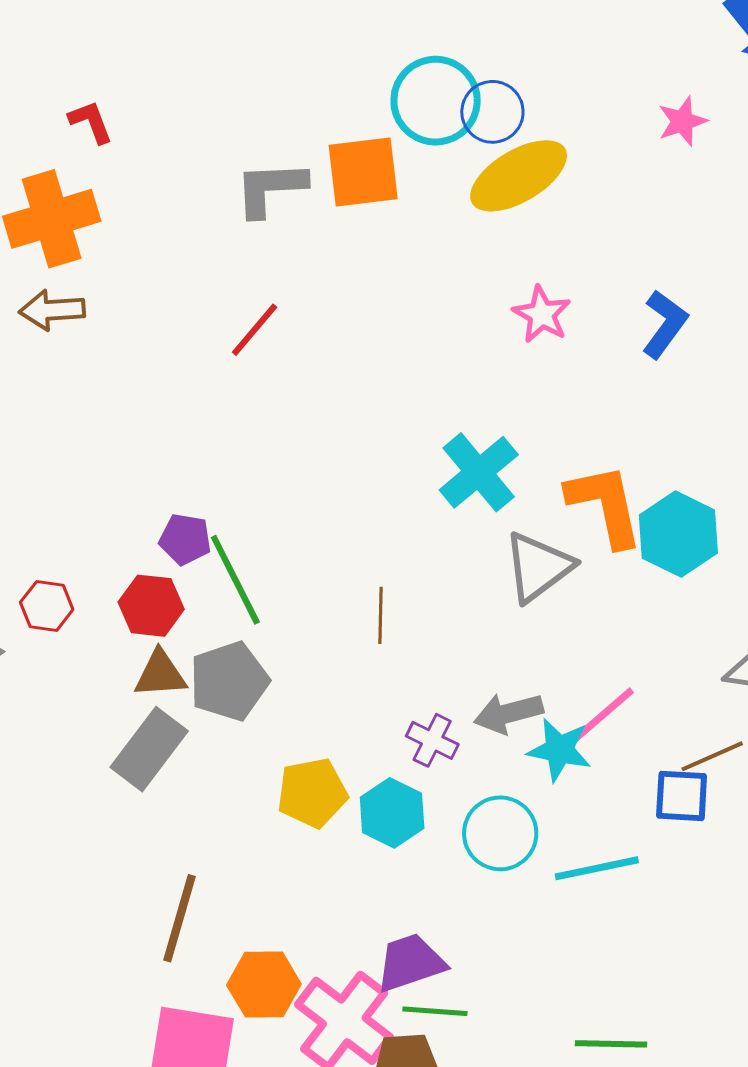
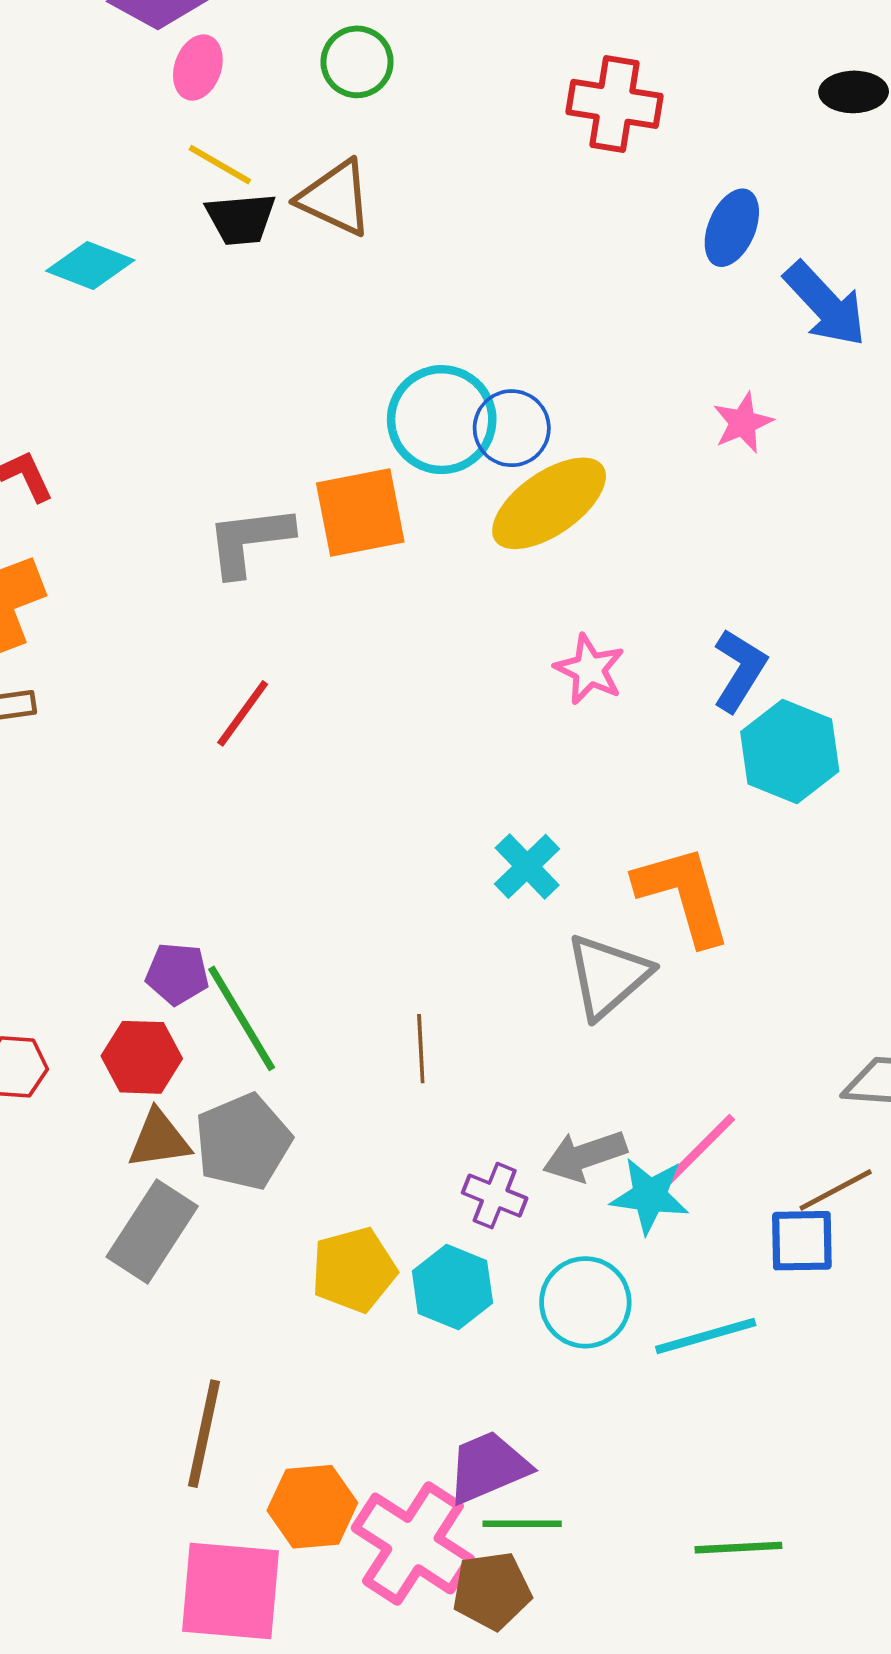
cyan cross: (479, 472) -> (527, 866), size x0.7
cyan hexagon: (678, 534) -> (790, 751), moved

